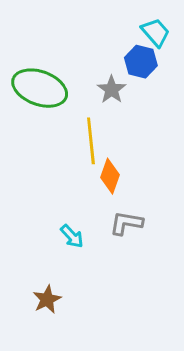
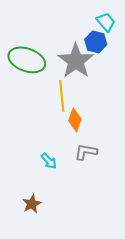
gray star: (112, 90) -> (76, 61), size x1.8

